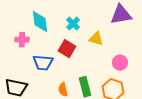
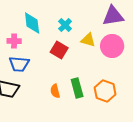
blue trapezoid: (43, 63) -> (19, 64), moved
pink circle: (120, 63) -> (112, 46), moved, size x1.5

